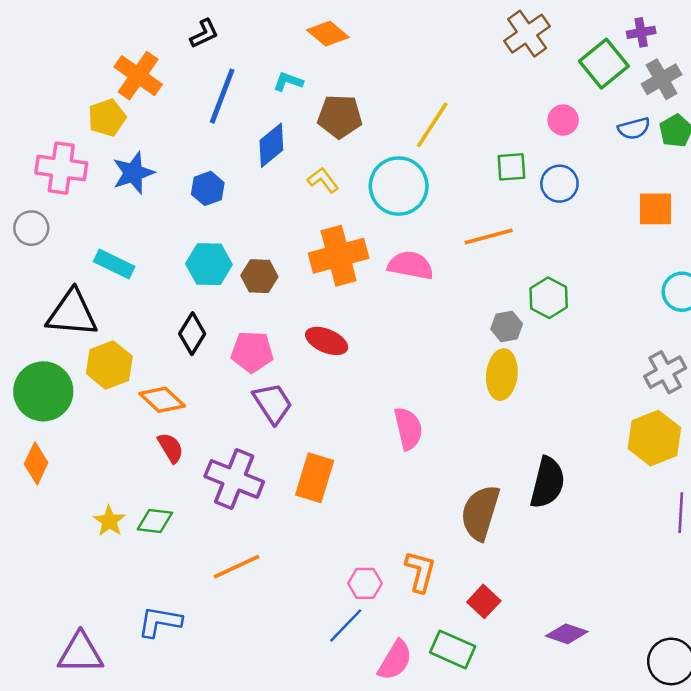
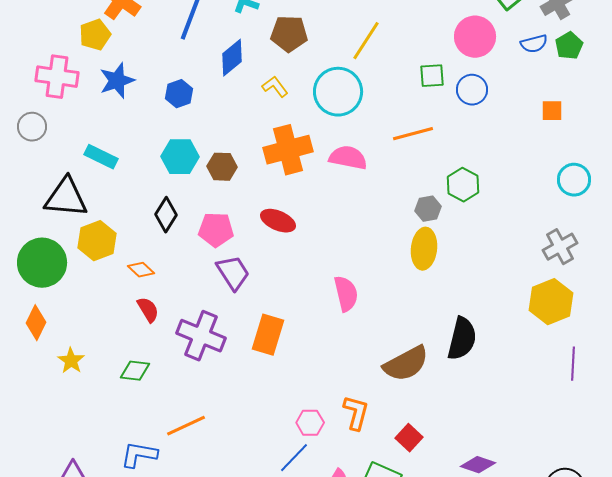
pink circle: (563, 120) -> (475, 37), size x1.6
orange square: (656, 209) -> (552, 111), size x0.7
orange diamond: (162, 400) -> (141, 270), size x0.7
brown semicircle: (480, 513) -> (406, 364), turned -135
yellow star: (109, 521) -> (71, 361), moved
orange line: (237, 567) -> (186, 426), moved

